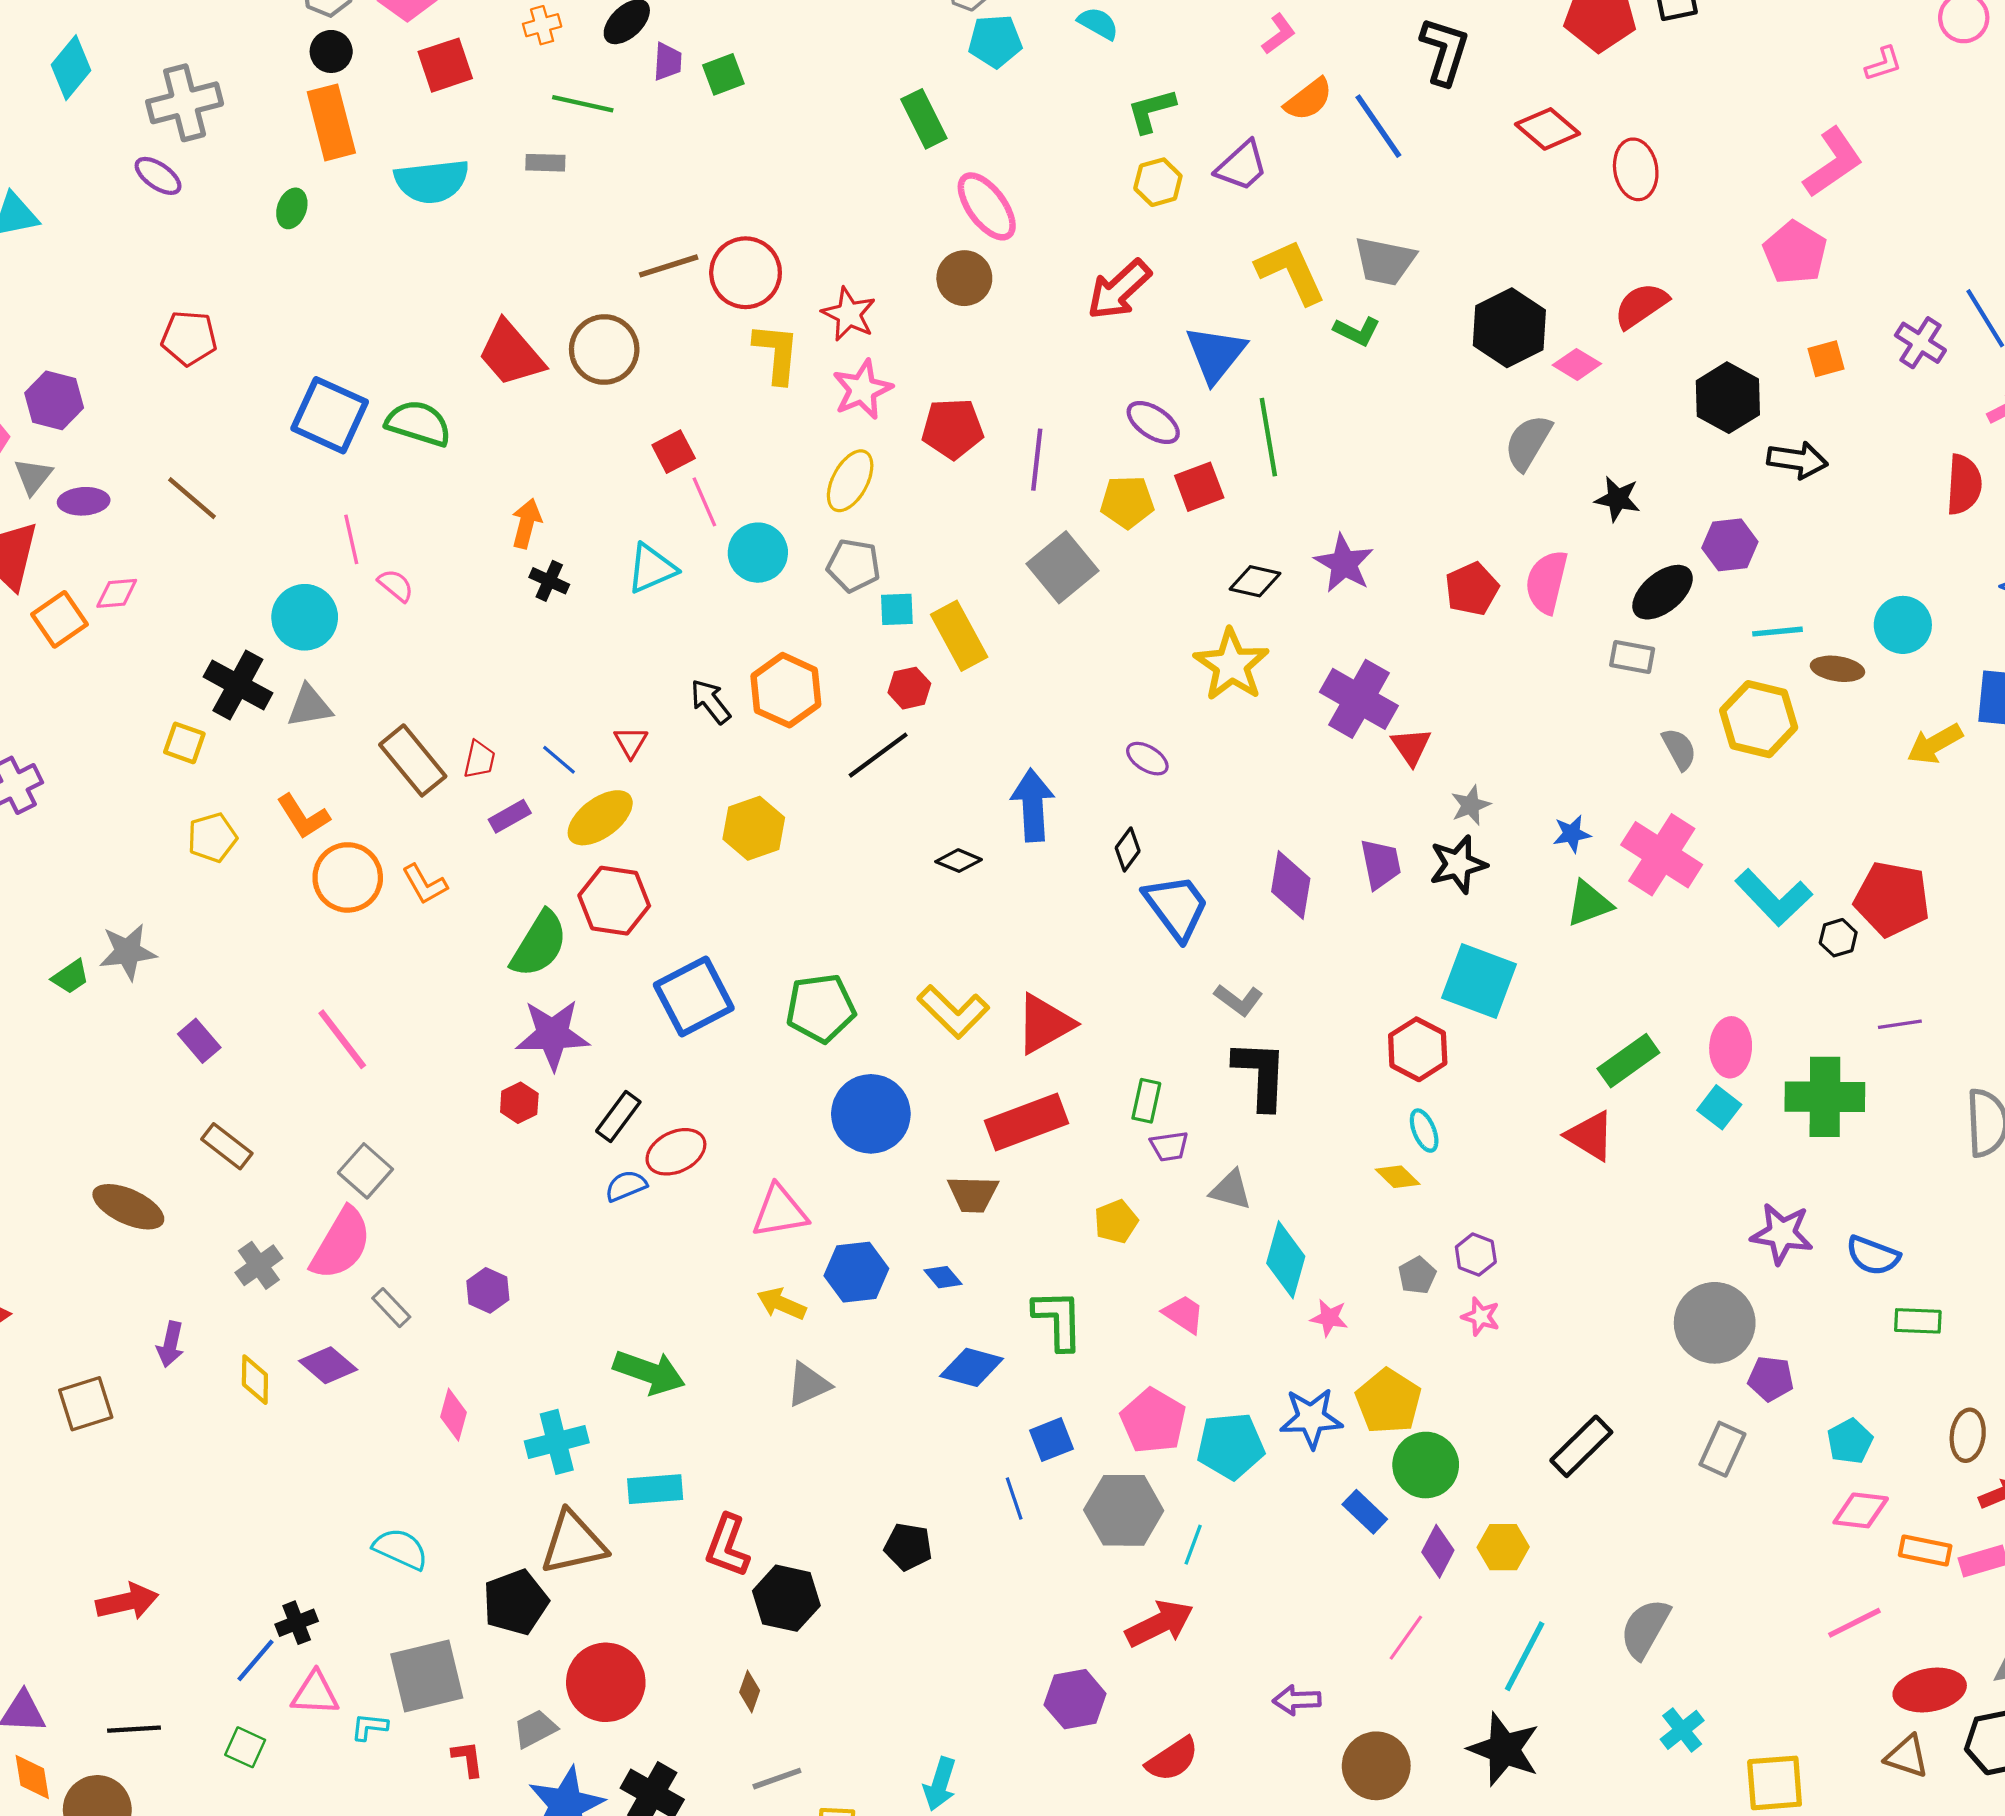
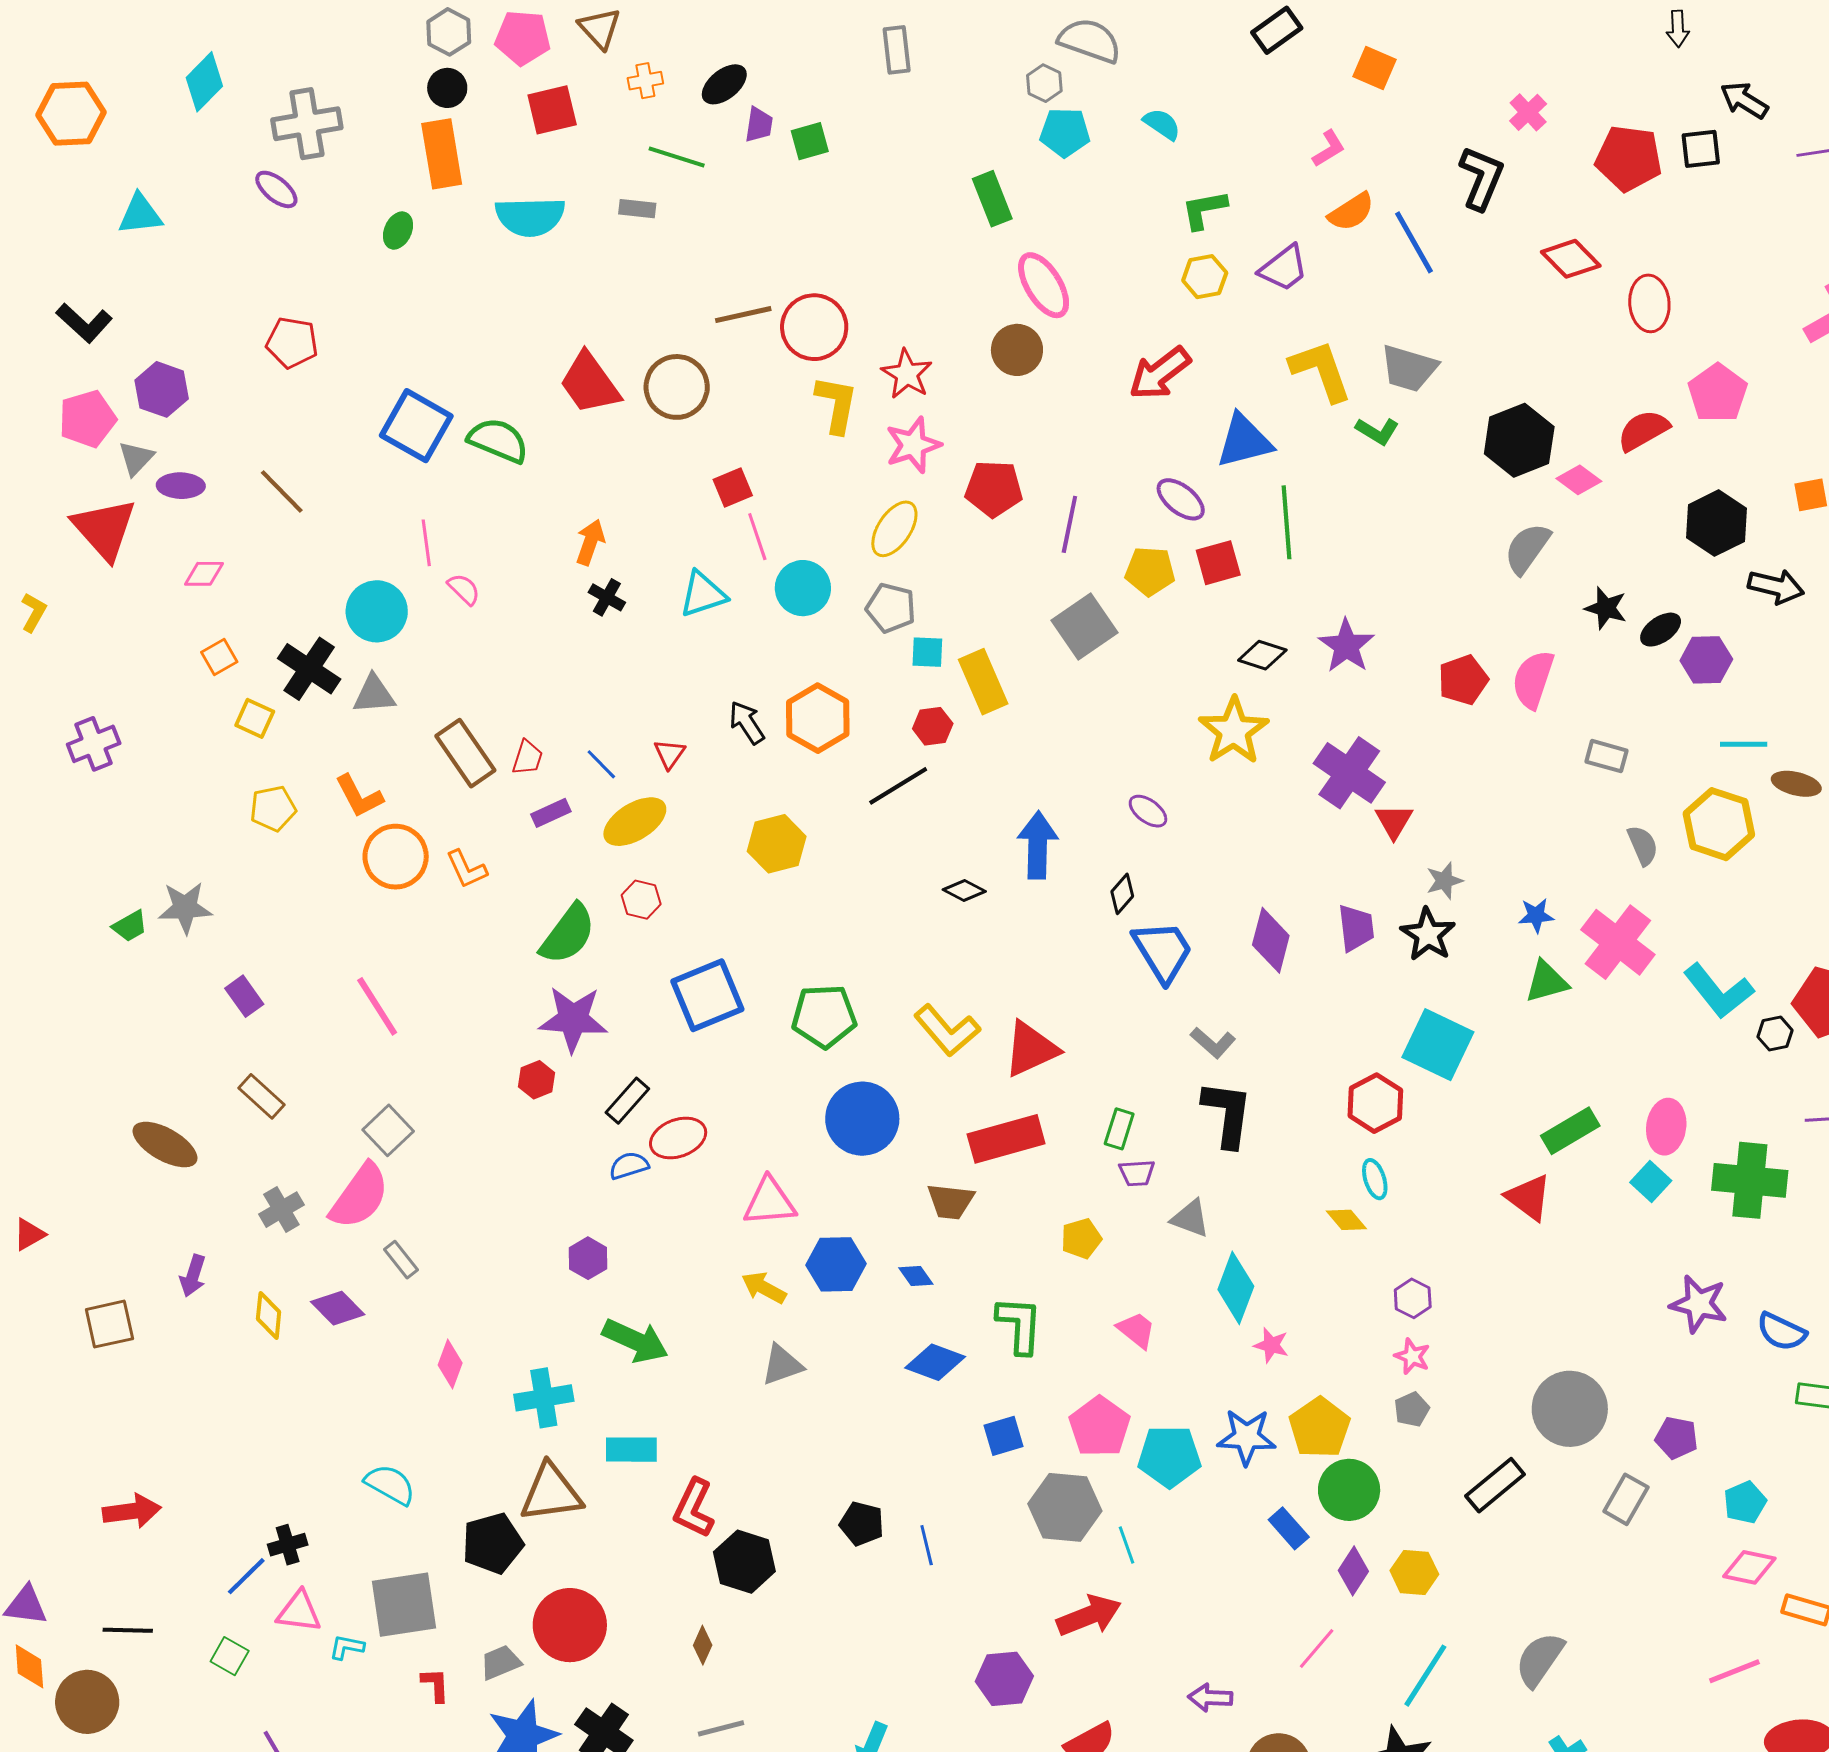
pink pentagon: (1795, 253) -> (1718, 393), moved
blue triangle: (1216, 354) -> (1244, 441), turned 32
black ellipse: (1663, 592) -> (1661, 630), moved, size x0.7
orange square: (60, 619) -> (219, 657), moved, size x0.7
black star: (1458, 864) -> (1428, 935), turned -30
red hexagon: (614, 901) -> (641, 900), size x0.6
gray pentagon: (1417, 1275) -> (1412, 1409), moved
purple hexagon: (488, 1290) -> (588, 1258), moved
gray circle: (1715, 1323) -> (1570, 1409), moved
blue line: (1014, 1498) -> (927, 1545), moved
cyan line: (1193, 1545) -> (1127, 1545), turned -45

